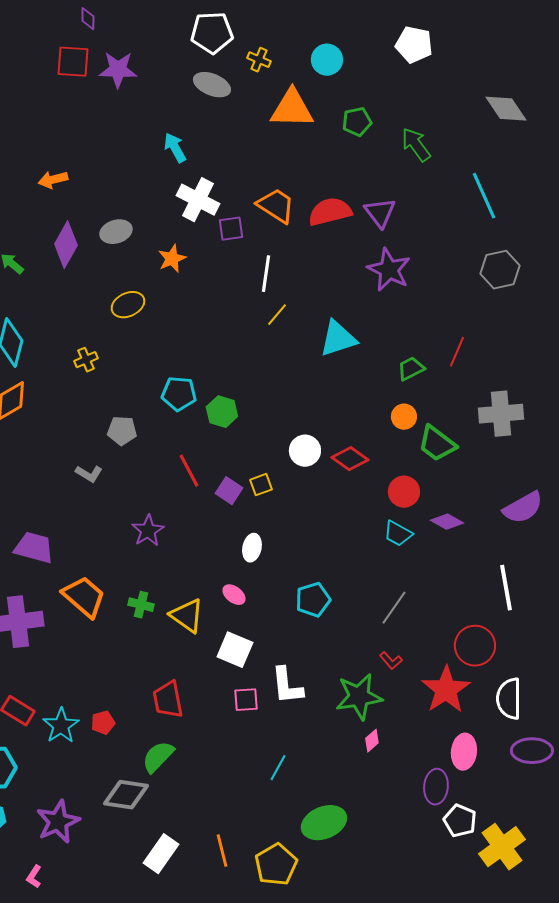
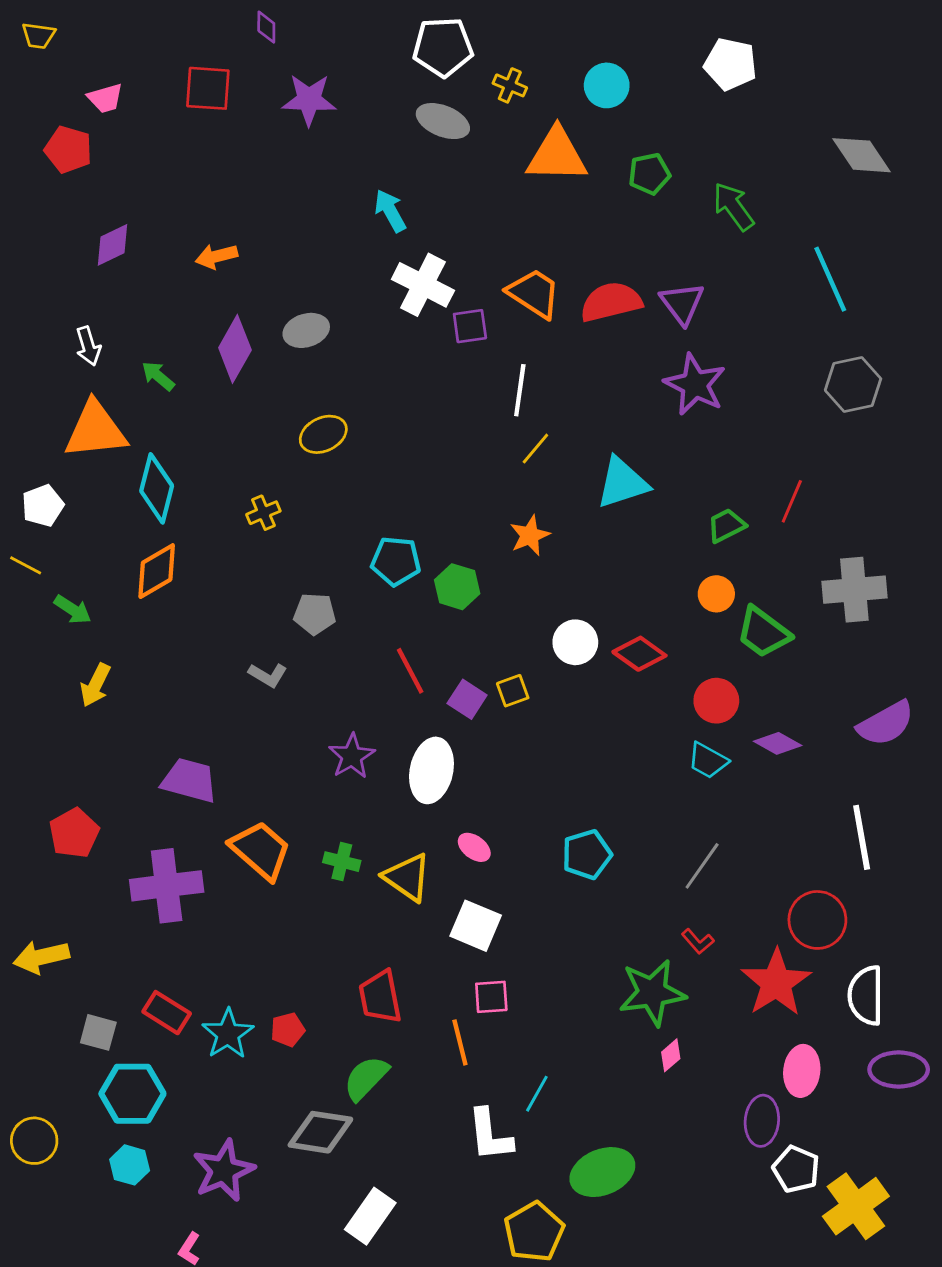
red square: (73, 62) -> (208, 88), moved
orange star: (172, 259) -> (530, 535), moved
white ellipse: (252, 548) -> (431, 770), moved, size x1.6
white L-shape: (287, 686) -> (490, 1135), moved
orange line: (222, 851) -> (460, 1042), moved

